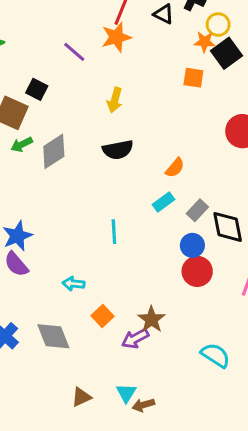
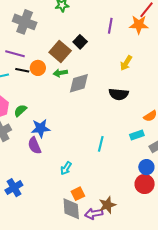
purple line: (74, 52) -> (110, 26), turned 42
cyan arrow: (73, 284) -> (66, 168), turned -80
gray diamond: (53, 336) -> (71, 209), moved

